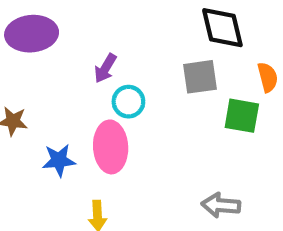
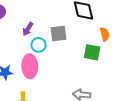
gray square: (200, 77) -> (59, 34), moved

